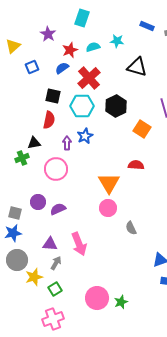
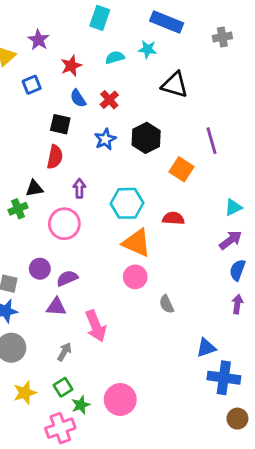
blue rectangle: (147, 26) -> (167, 22), moved, size x1.6
purple star: (48, 34) -> (38, 40), moved
red star: (70, 50) -> (71, 66), moved
blue semicircle: (62, 68) -> (78, 98), moved, turned -88
red cross: (89, 78) -> (109, 100), size x0.6
cyan hexagon: (82, 106) -> (127, 203), moved
blue star: (85, 136) -> (105, 139), moved
orange triangle: (109, 183) -> (137, 243), turned -35
purple triangle: (50, 244) -> (56, 307), moved
yellow star: (34, 277) -> (25, 393), moved
green star: (121, 302) -> (81, 405), moved

